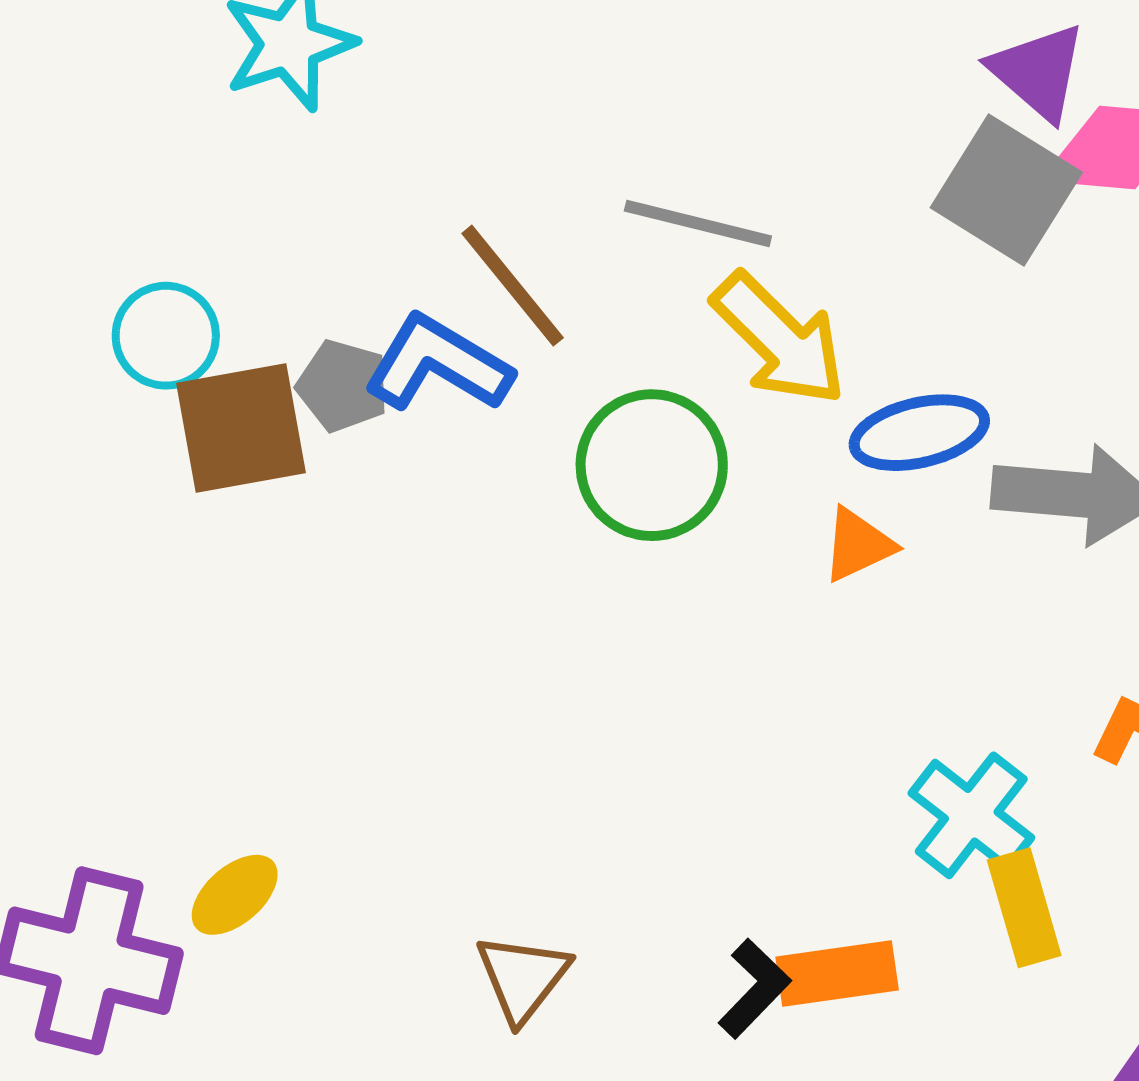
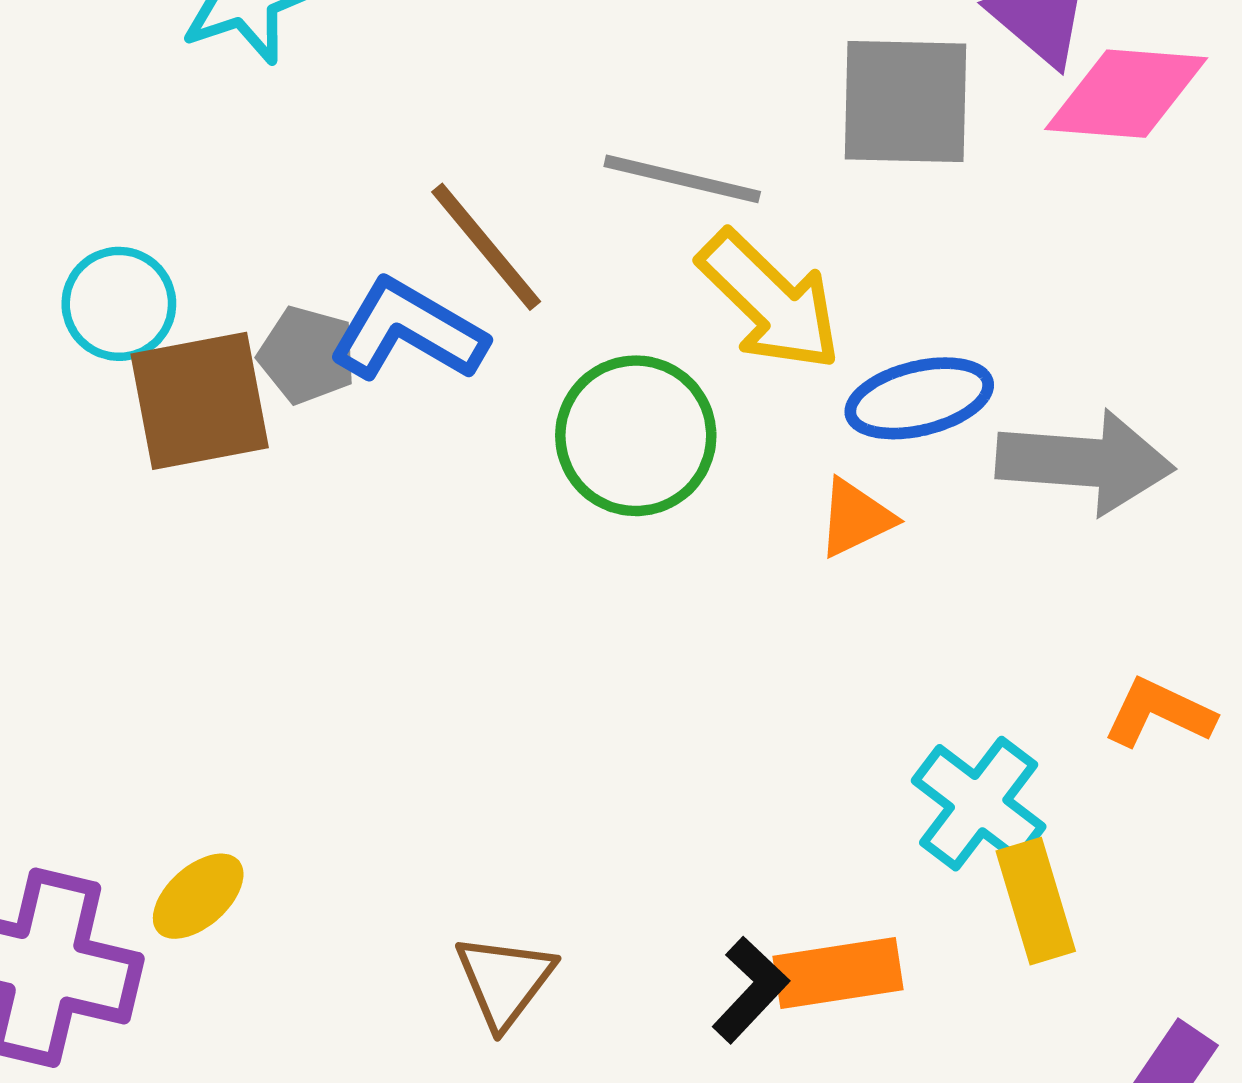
gray square: (1006, 190) -> (906, 102), moved, turned -30

